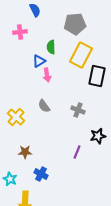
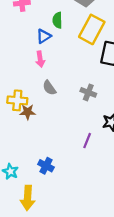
pink arrow: (47, 75) -> (40, 59), moved
yellow cross: (16, 117) -> (17, 100), turned -36
brown star: (25, 152) -> (28, 112), moved

